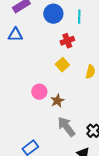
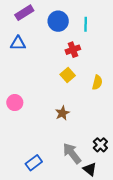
pink circle: (39, 92) -> (15, 103), moved
gray arrow: (66, 127) -> (72, 153), moved

